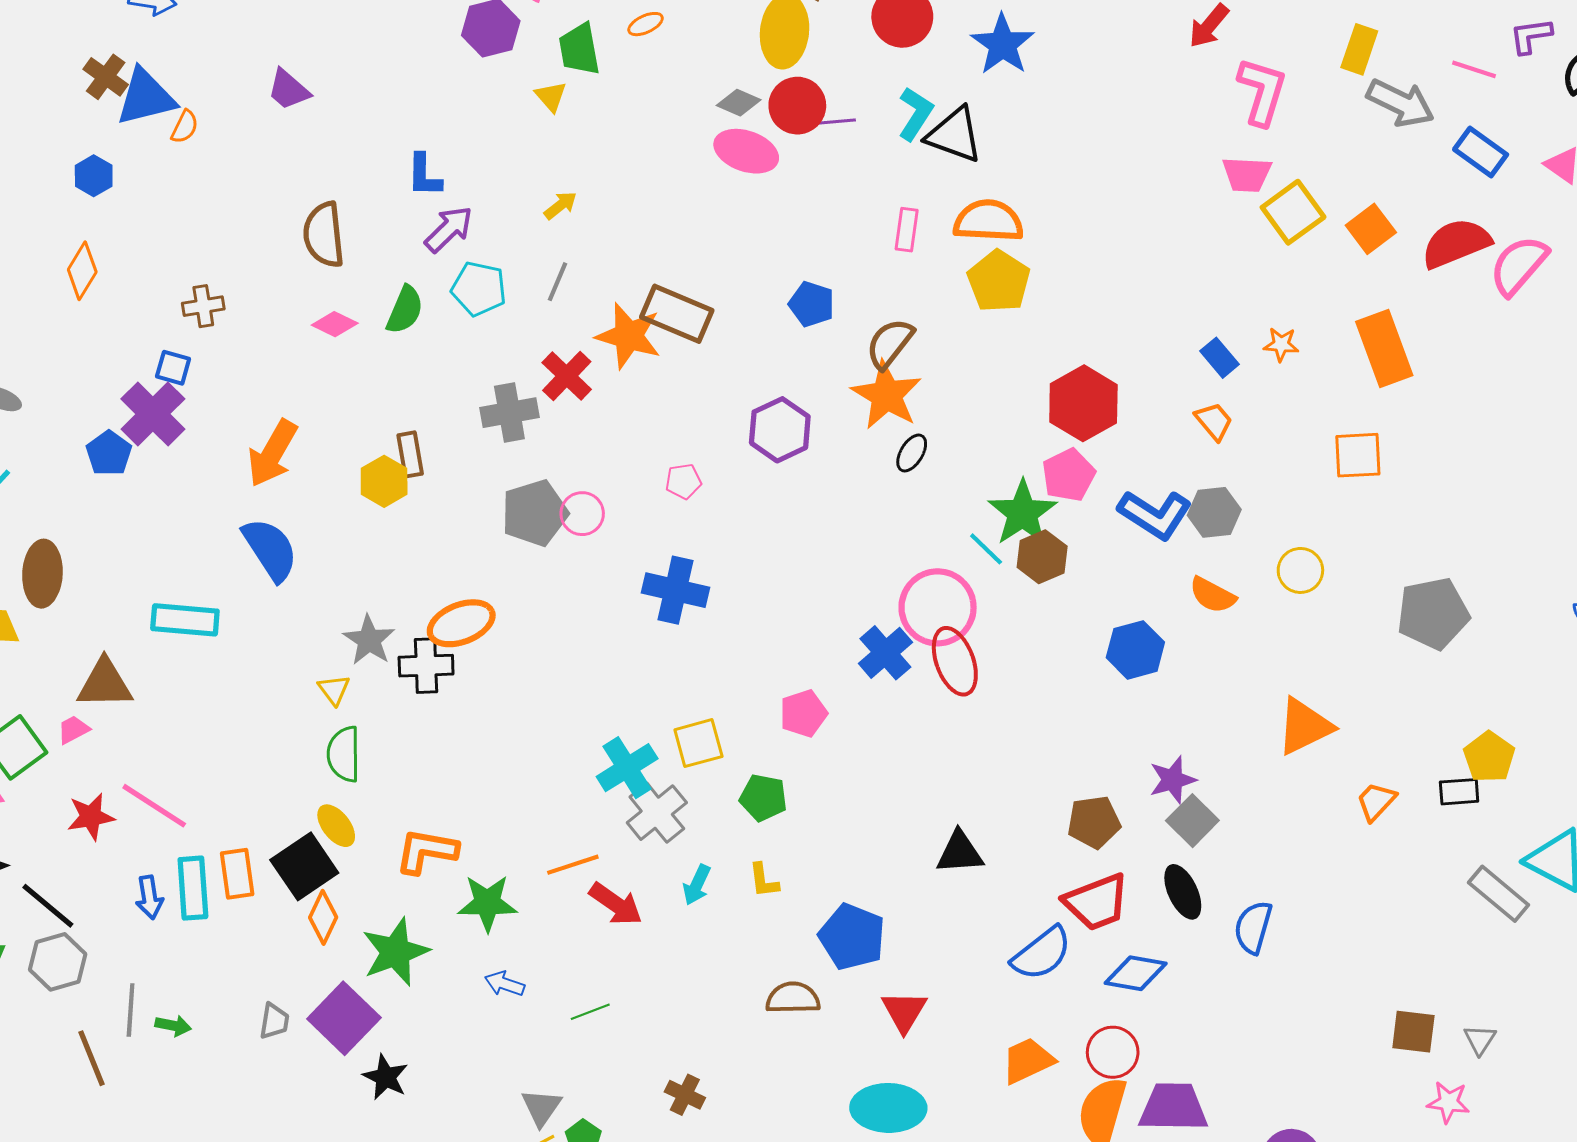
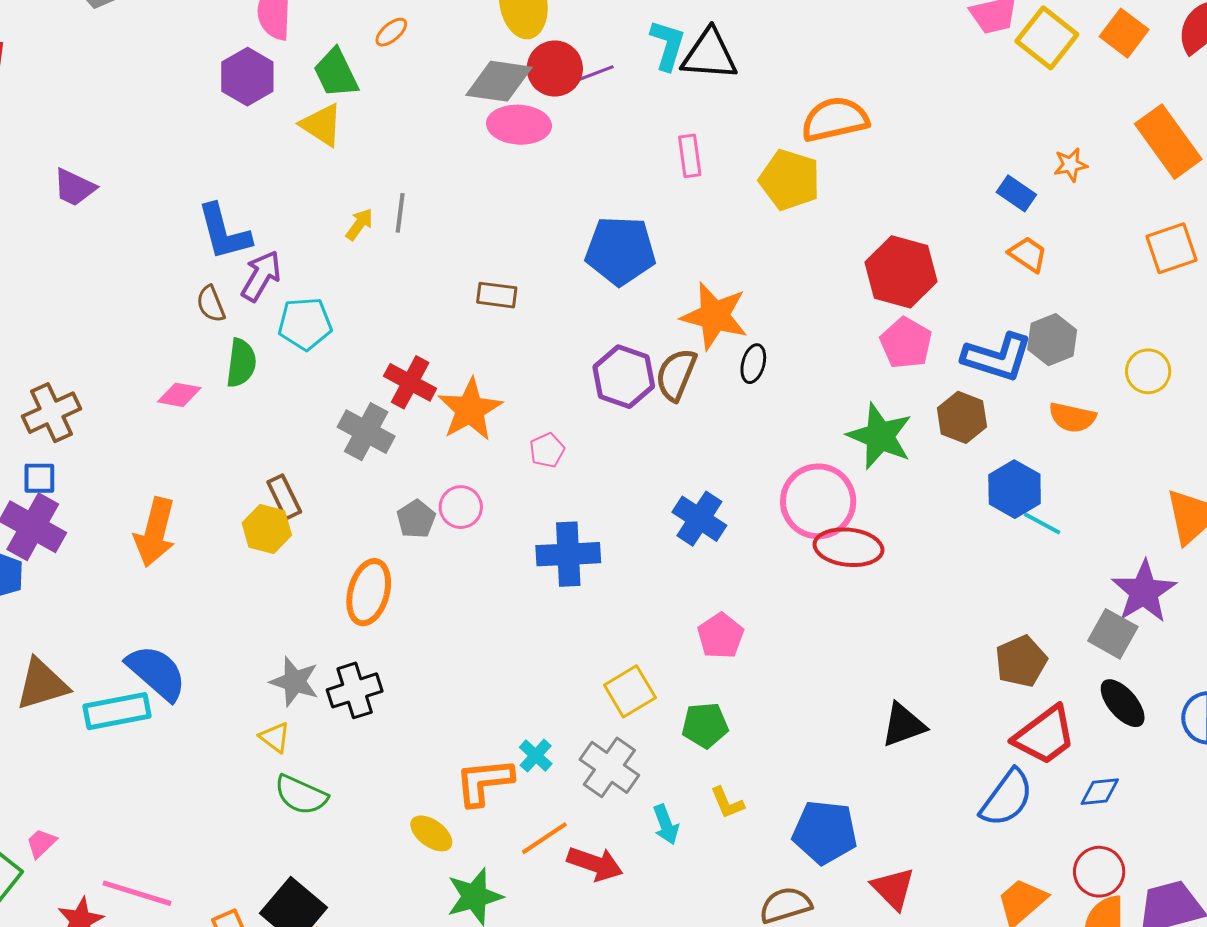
yellow triangle: (551, 96) -> (322, 125), size x1.4
gray diamond: (739, 103) -> (499, 81), size x1.6
blue L-shape: (424, 175) -> (224, 232), size x1.4
orange semicircle: (988, 221) -> (835, 119), moved
brown semicircle: (324, 235) -> (211, 304), moved, size x0.6
gray line: (557, 282) -> (400, 213), moved
blue pentagon: (812, 304) -> (620, 251), size x1.6
brown cross: (203, 306) -> (52, 413), size x1.4
brown rectangle: (677, 314) -> (497, 295), size x0.6
orange star: (629, 336) -> (470, 410), moved, turned -30
brown semicircle: (890, 344) -> (676, 375), moved
gray cross: (509, 413) -> (366, 432), turned -36
gray pentagon: (535, 513) -> (416, 519), size x0.6
green star: (1023, 513) -> (880, 436), moved
blue semicircle: (270, 549) -> (157, 673), moved
cyan line: (986, 549) -> (1042, 523), moved
brown hexagon: (1042, 557) -> (962, 417), moved
orange ellipse: (461, 623) -> (369, 592), moved, turned -38
blue cross: (885, 653) -> (699, 519), moved
red ellipse: (955, 661) -> (848, 547), turned -48
brown triangle: (105, 684) -> (42, 684), moved
green semicircle: (344, 754) -> (301, 795), turned -50
cyan cross: (627, 768) -> (536, 756), moved, size x0.6
purple star: (1173, 780) -> (1144, 592), moved, size x1.4
yellow ellipse: (336, 826) -> (431, 833), moved
orange L-shape: (426, 851) -> (484, 782), moved
cyan arrow: (697, 885) -> (666, 824), turned -30
blue diamond: (1136, 973) -> (1100, 792), size x0.7

